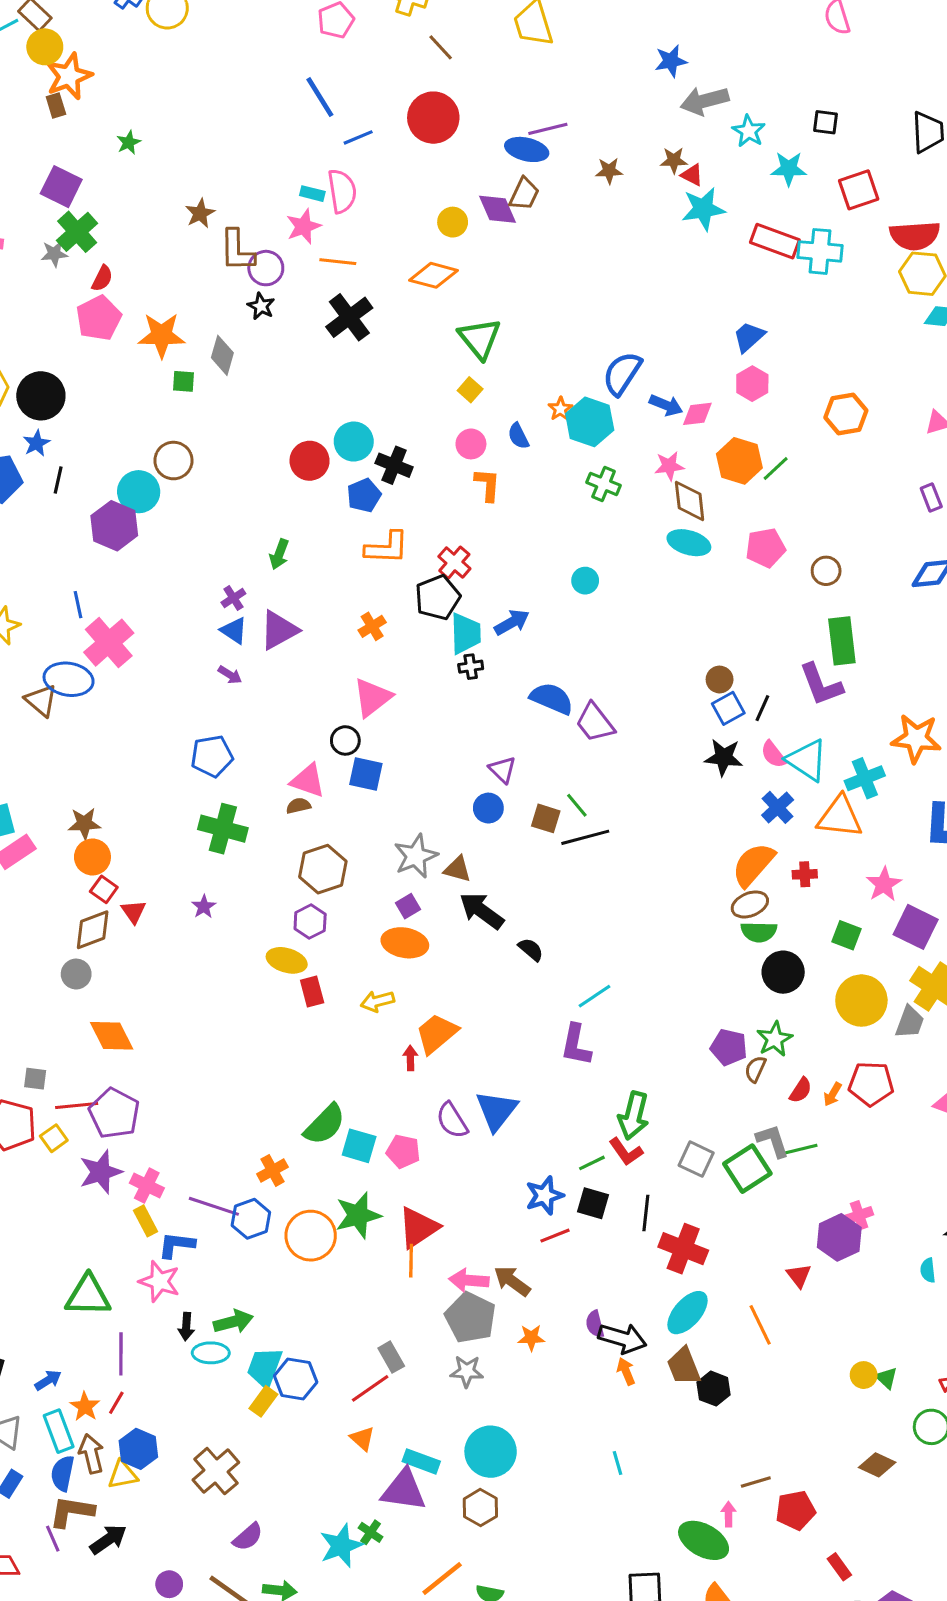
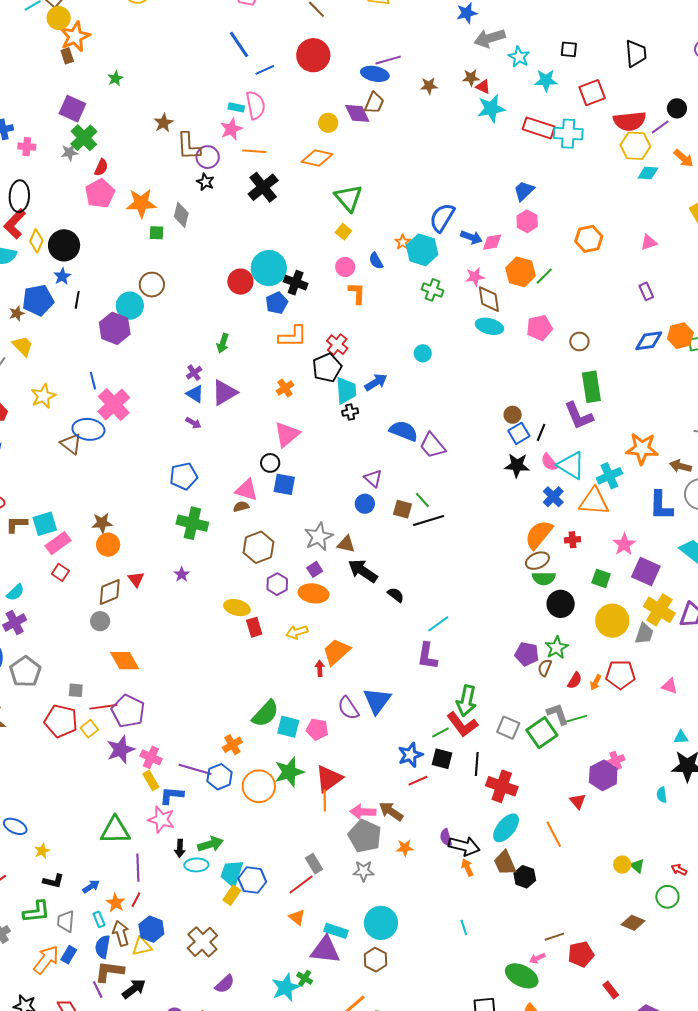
cyan circle: (354, 442) -> (269, 268), size x1.4
red square: (104, 889) -> (60, 572), moved
purple hexagon: (310, 922) -> (277, 584), moved
red L-shape: (626, 1152) -> (462, 724), size x1.4
cyan rectangle: (59, 1431) -> (99, 919), size x0.6
pink arrow: (729, 1514) -> (537, 958), turned -112

